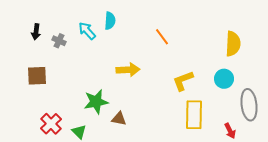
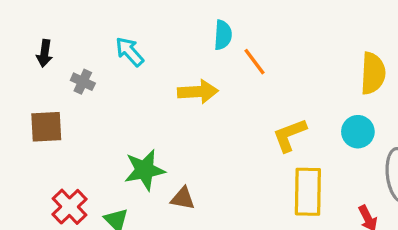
cyan semicircle: (110, 21) -> (223, 35), moved
gray cross: (59, 41) -> (83, 82), moved
yellow arrow: (128, 70) -> (198, 92), moved

